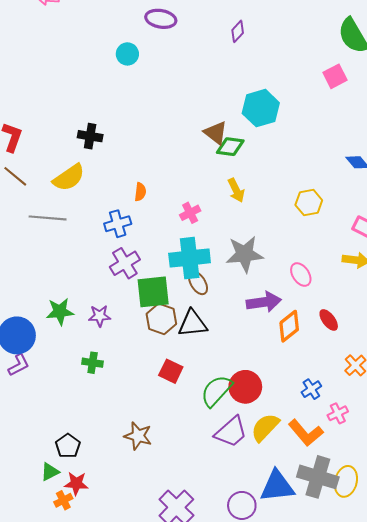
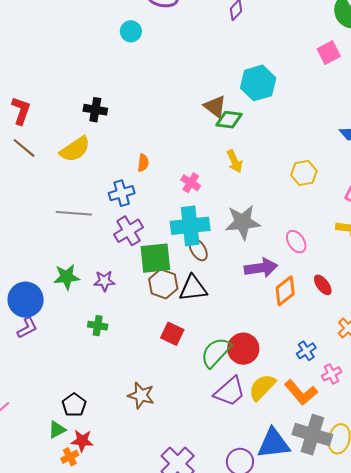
pink cross: (190, 213) -> (191, 183), turned -30
gray line: (48, 218) -> (74, 213), moved

